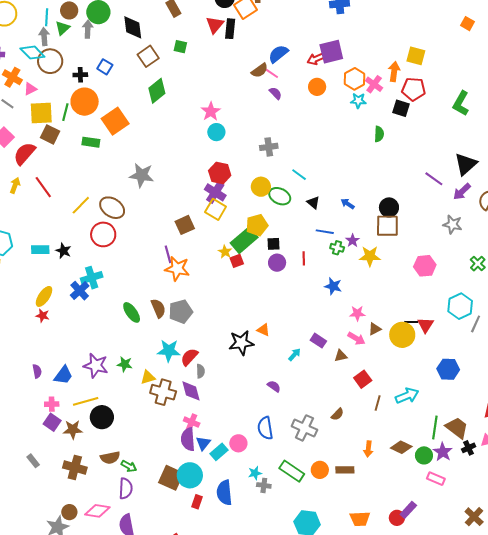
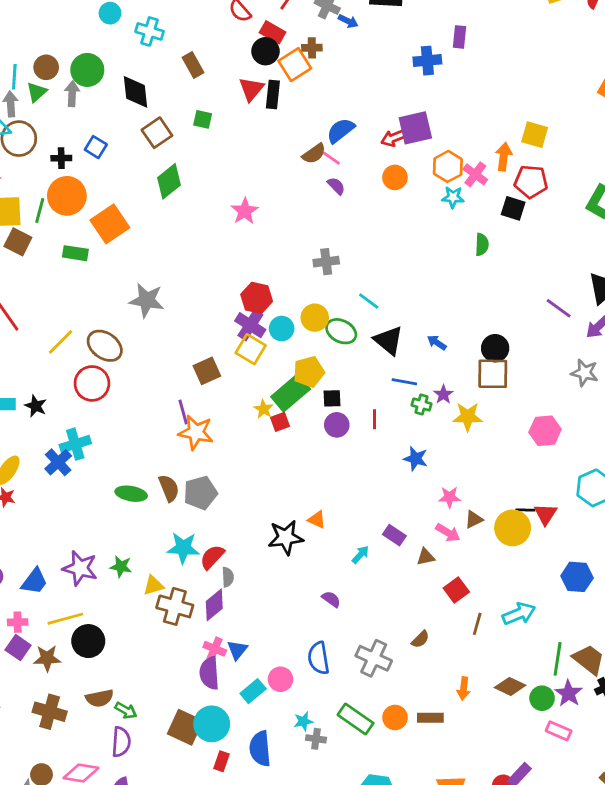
cyan circle: (216, 132) -> (282, 329), moved
black triangle: (313, 203) -> (389, 340), size x1.6
green ellipse: (132, 312) -> (131, 494), turned -45
purple diamond: (191, 391) -> (214, 605), turned 65
blue triangle: (203, 443) -> (237, 650), moved

